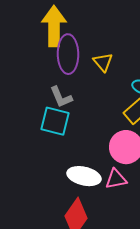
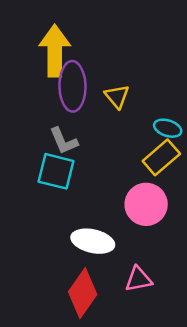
pink triangle: (116, 179) -> (138, 279), moved

